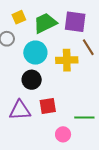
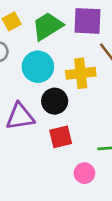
black circle: (32, 80) -> (55, 101), moved
purple triangle: (20, 110) -> (20, 117), moved

